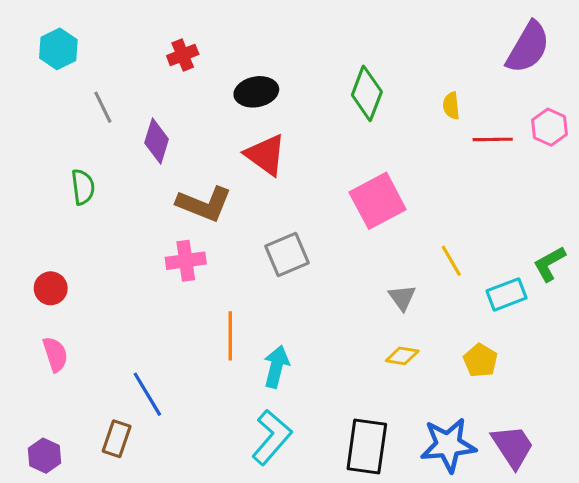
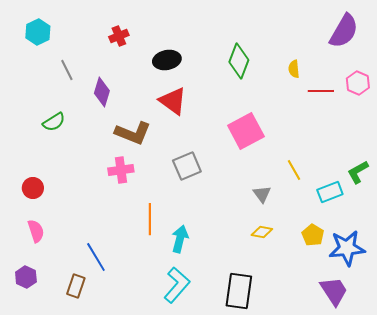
green semicircle: (83, 187) -> (54, 122), turned 65
blue star: (448, 445) -> (347, 248), moved
purple hexagon: (45, 456) -> (26, 277), moved

